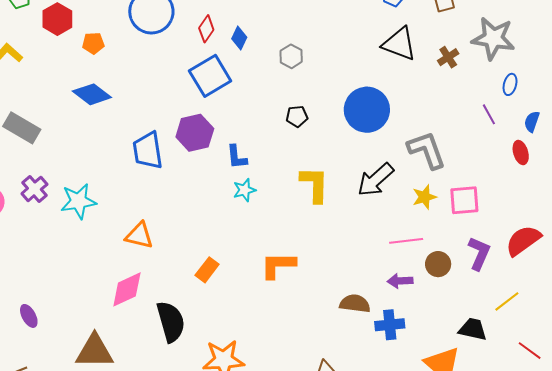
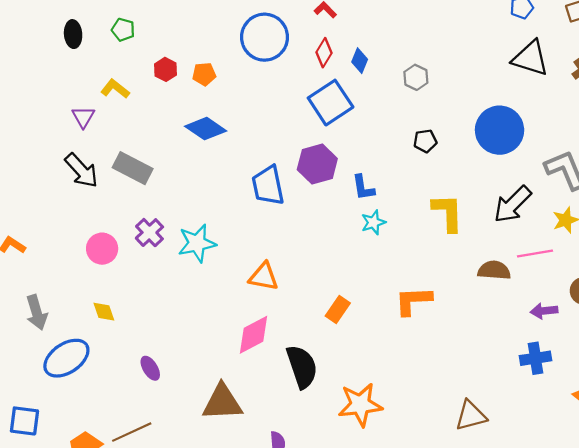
red hexagon: (57, 19) -> (166, 69), moved, size x0.7
pink line: (406, 241) -> (535, 254), moved
brown semicircle: (355, 304) -> (494, 270), moved

